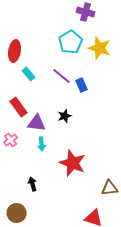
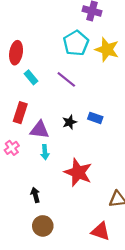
blue rectangle: (82, 85) -> (95, 118), moved, turned -48
red rectangle: (19, 107) -> (20, 113), turned 54
brown circle: (17, 213) -> (43, 226), moved

